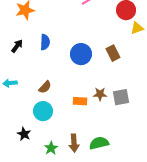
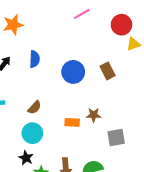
gray square: (121, 97) -> (116, 137), moved
black star: (24, 134) -> (26, 158), moved

